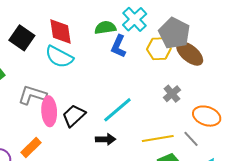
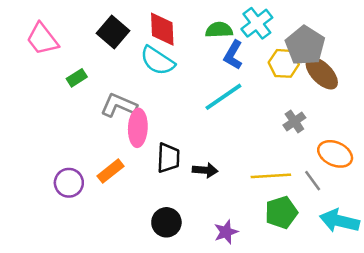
cyan line: (117, 110) -> (223, 97), moved
black trapezoid: (74, 116) -> (168, 158), moved, turned 130

